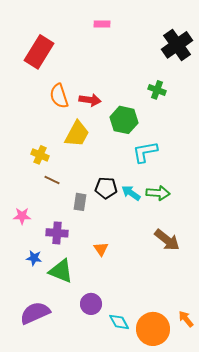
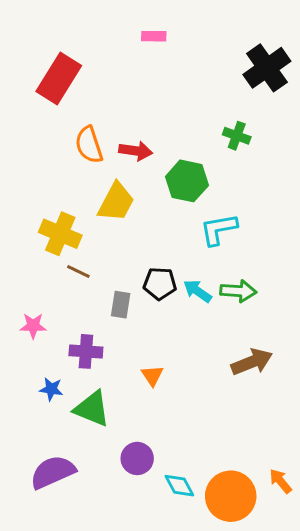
yellow cross: (40, 155) -> (60, 234), size x1.5
brown arrow: (167, 240) -> (252, 362), turned -60

